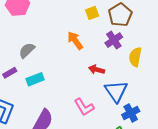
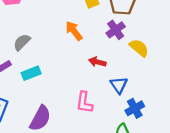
yellow semicircle: (135, 57) -> (139, 48), turned 120
blue triangle: (116, 91) -> (119, 85), size x0.7
pink L-shape: (84, 107) -> (84, 102), turned 40

